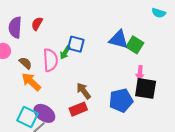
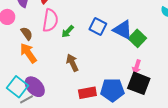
blue square: (76, 44) -> (98, 27), moved
pink semicircle: (50, 60) -> (50, 20), moved
brown arrow: (84, 91) -> (72, 63), moved
red rectangle: (78, 109) -> (87, 93), moved

